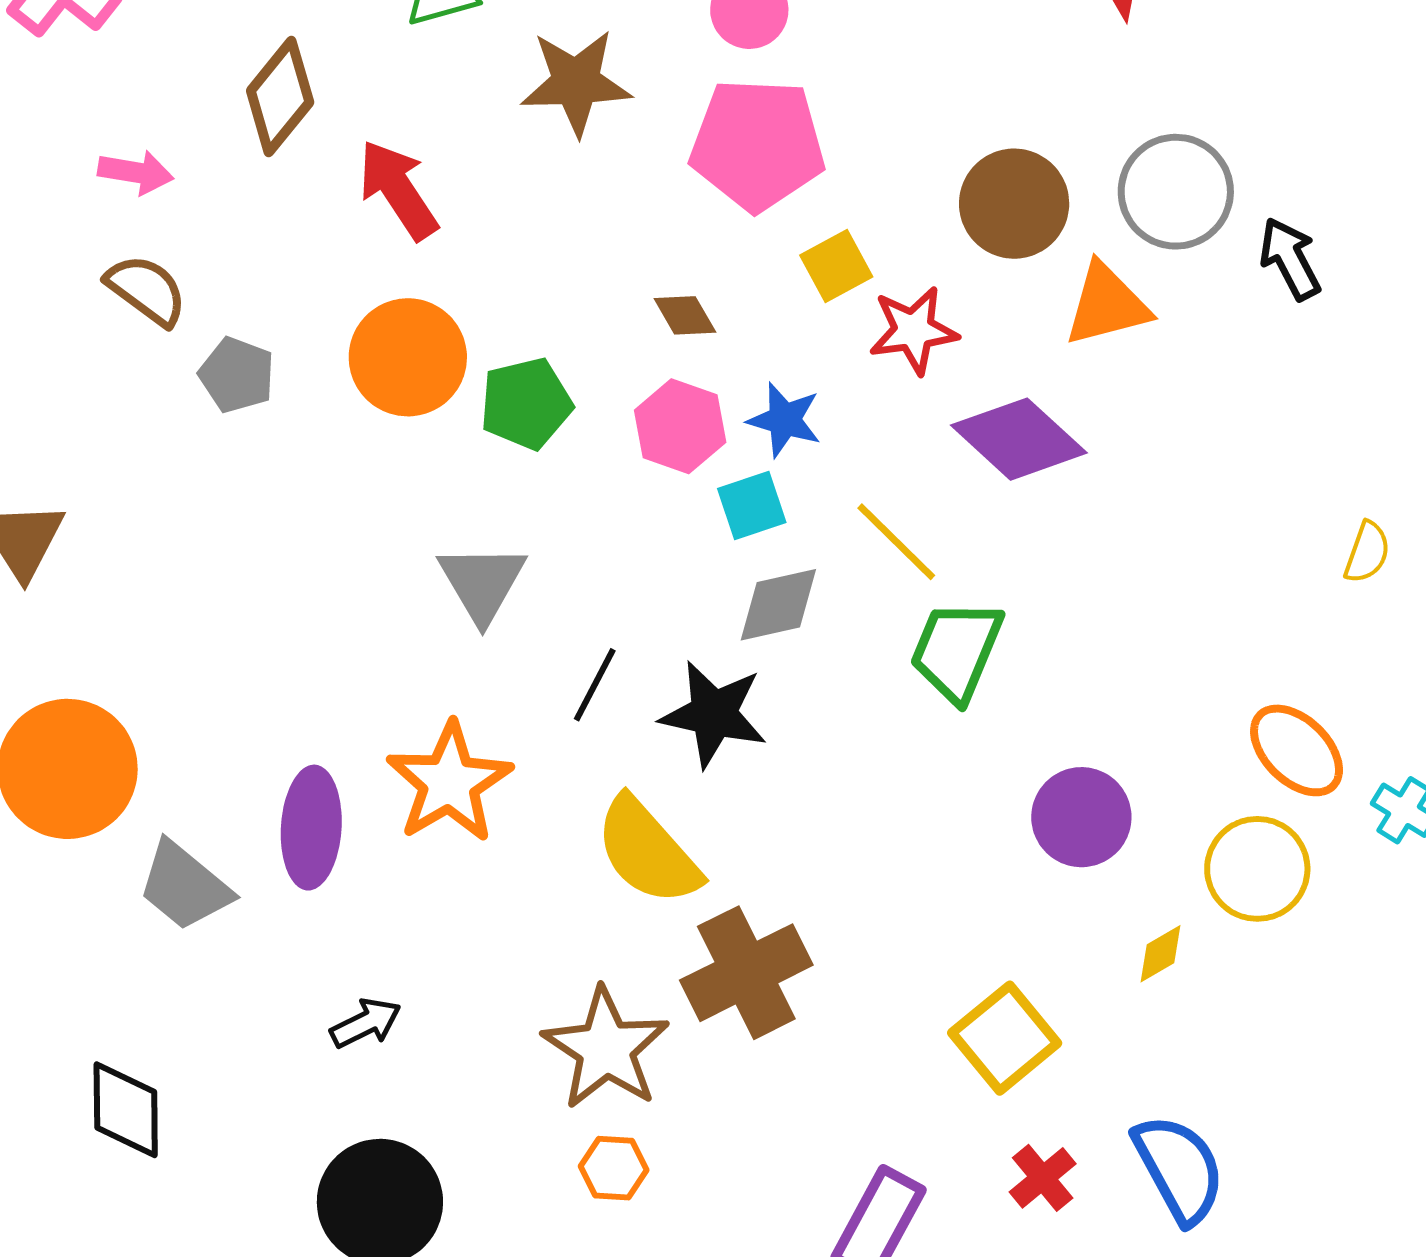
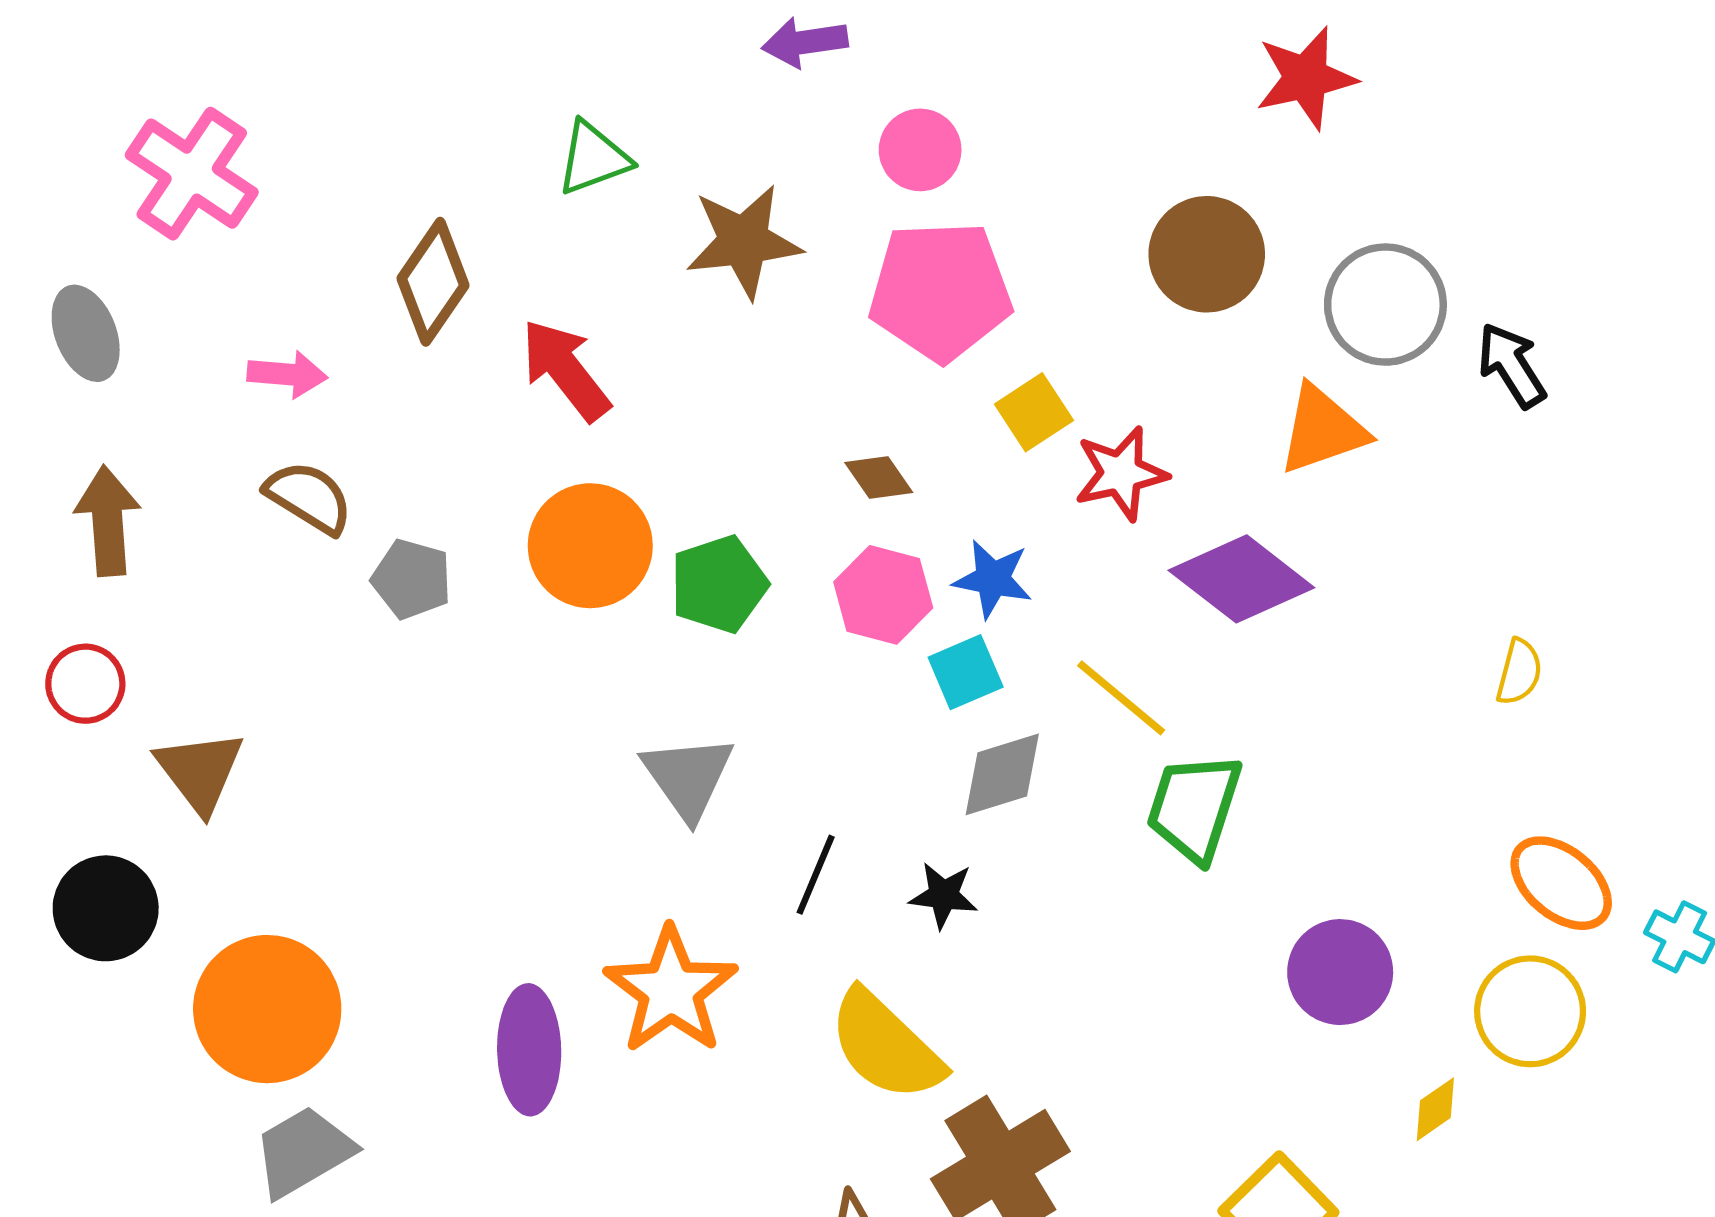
brown circle: (1014, 204) -> (1207, 254), moved
yellow semicircle: (1367, 552) -> (1519, 672), moved
black star: (714, 714) -> (943, 895), size x0.6
gray trapezoid: (185, 886) -> (303, 1152), moved, turned 115

